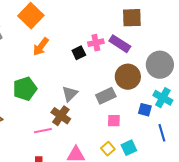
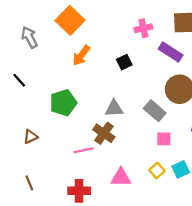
pink cross: (96, 43) -> (143, 28), moved
gray triangle: (70, 94) -> (114, 108), turned 42
gray rectangle: (106, 96) -> (155, 111), turned 66

